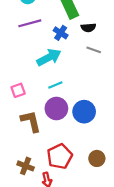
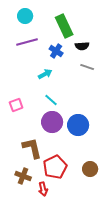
cyan arrow: (49, 57) -> (45, 74), size x0.6
cyan line: (55, 85) -> (51, 100), turned 64
brown L-shape: (31, 121) -> (32, 148), moved

